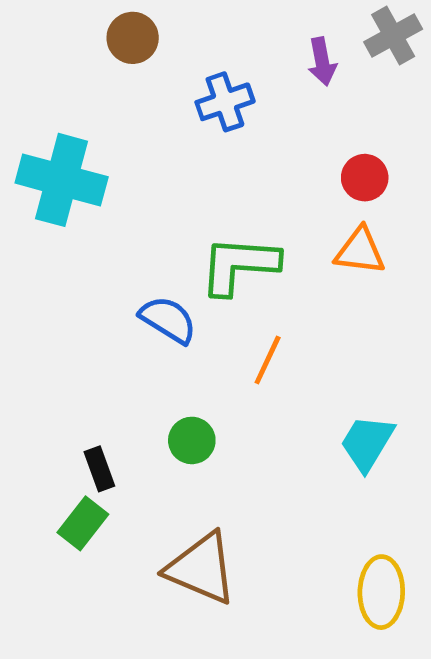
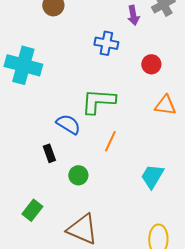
blue cross: (225, 102) -> (106, 43), moved, turned 30
orange triangle: (360, 251) -> (165, 105), moved
black rectangle: (99, 469) -> (49, 153), moved

